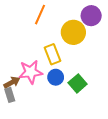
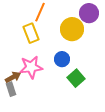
yellow rectangle: (53, 54) -> (31, 33), moved
blue circle: (56, 77) -> (62, 59), moved

